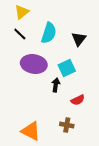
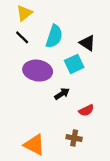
black triangle: (79, 39) -> (87, 43), turned -35
cyan square: (67, 68) -> (74, 64), moved
black arrow: (56, 85) -> (62, 94), turned 48

